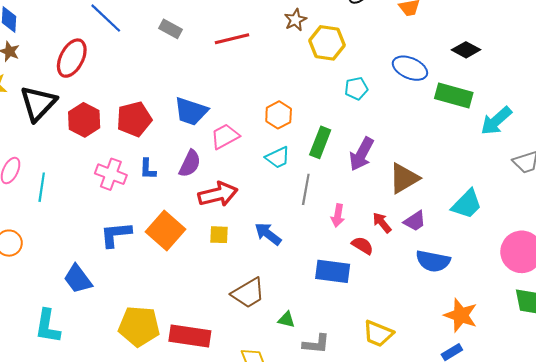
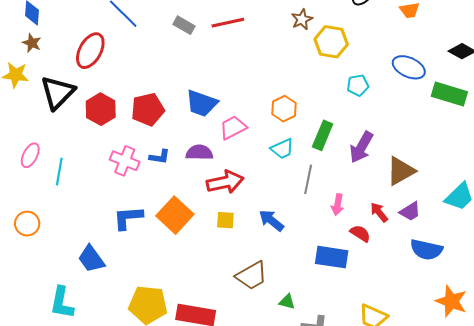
red line: (232, 39) -> (228, 23), moved
purple semicircle: (190, 164) -> (199, 153), turned -116
blue L-shape: (148, 169) -> (160, 157), turned -85

